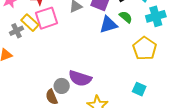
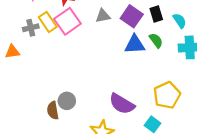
pink square: (47, 18) -> (67, 21), turned -30
yellow pentagon: (145, 48) -> (167, 95), moved
purple semicircle: (80, 78) -> (122, 104), moved

